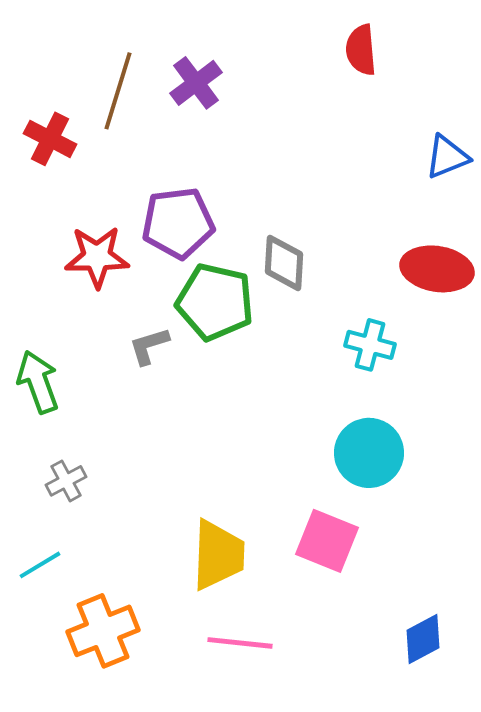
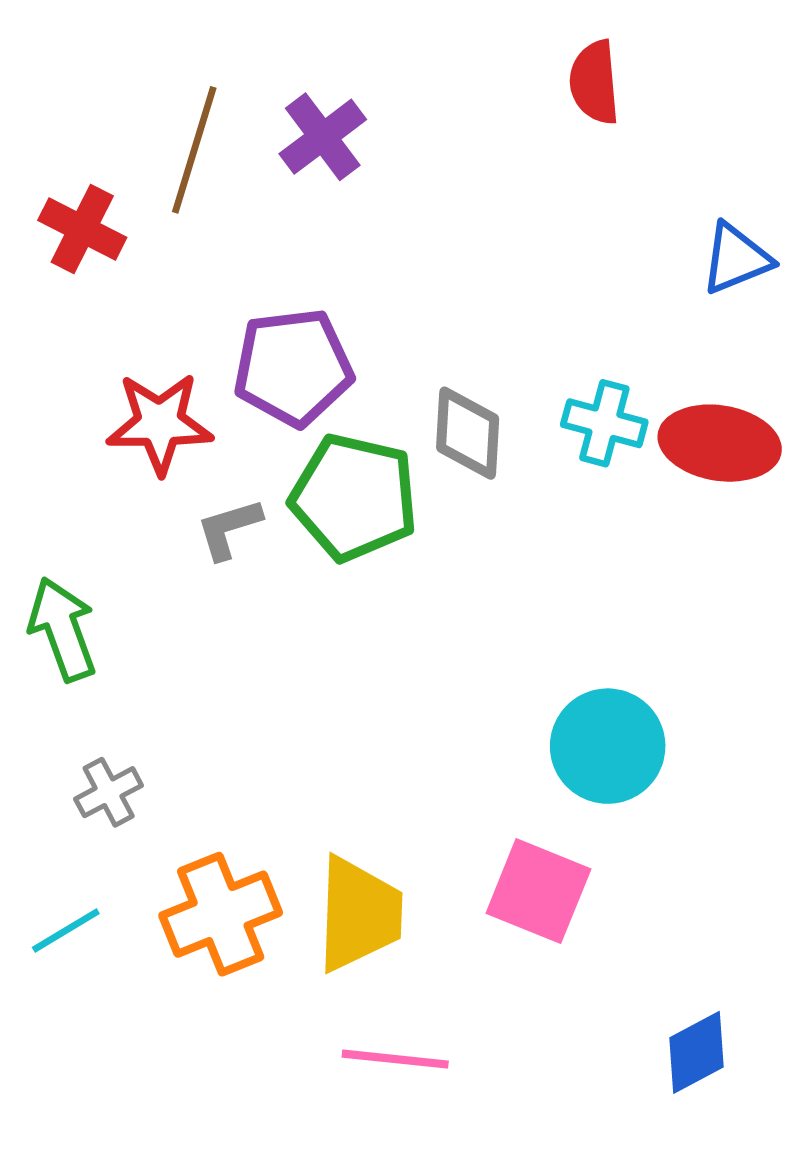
cyan cross: (370, 345) -> (604, 423), moved
gray L-shape: (149, 346) -> (229, 529), moved
orange cross: (103, 631) -> (221, 914), moved

